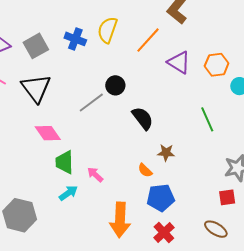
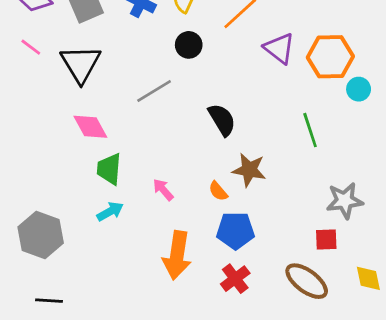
orange hexagon: (217, 65) -> (330, 57), size x1.4
black circle: (115, 85) -> (189, 45), moved
brown star: (166, 153) -> (249, 170), size x1.4
pink arrow: (95, 175) -> (163, 190), moved
brown ellipse: (216, 229) -> (307, 281), size x1.4

